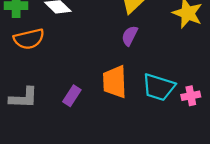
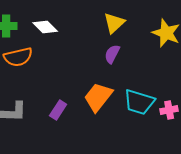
orange trapezoid: (115, 82) -> (98, 97), turned 40

